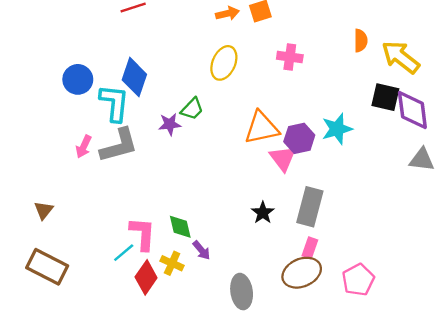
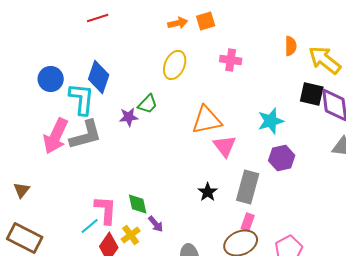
purple hexagon: (299, 138) -> (282, 158), moved
pink arrow: (84, 147) -> (56, 136), size x1.8
yellow cross: (172, 263) -> (131, 235), turned 30

